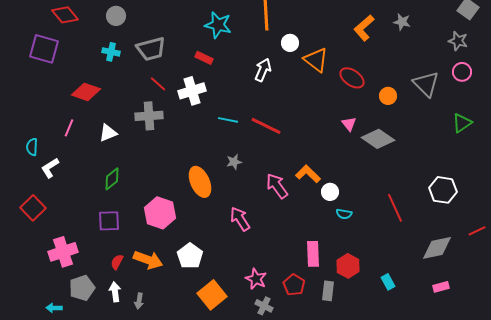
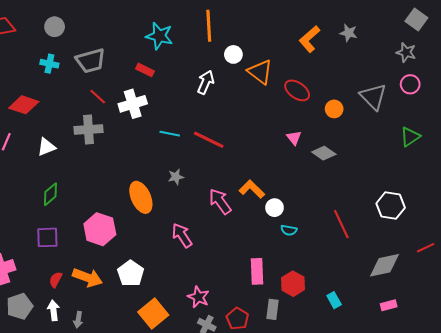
gray diamond: (378, 139) -> (324, 153), size x0.7
red pentagon: (294, 285) -> (237, 319), moved

